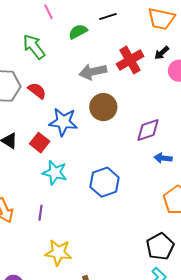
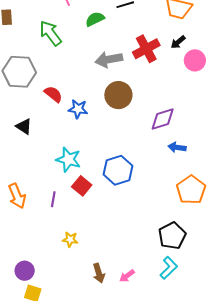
red semicircle: (37, 91) -> (53, 94), moved
blue star: (63, 122) -> (78, 109), size x0.7
red square: (40, 143) -> (82, 186), moved
yellow star: (58, 253) -> (70, 239), size x0.6

